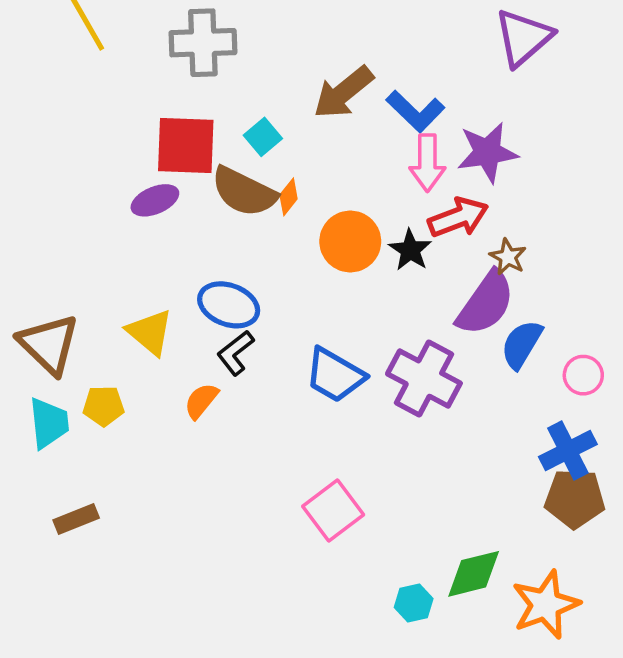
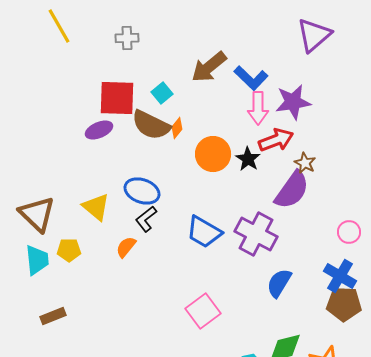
gray cross: (203, 43) -> (127, 38), size x0.6
blue semicircle: (522, 344) -> (279, 283), moved
blue cross: (568, 450) -> (340, 276), turned -32

